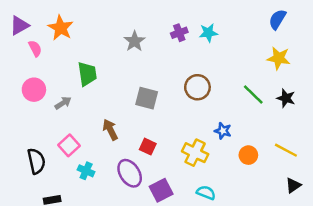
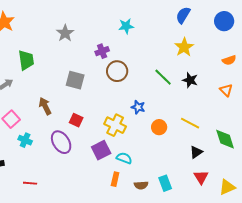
purple cross: (179, 33) -> (102, 51), moved
yellow star: (279, 58) -> (184, 47), turned 30
purple square: (161, 190) -> (101, 150), moved

